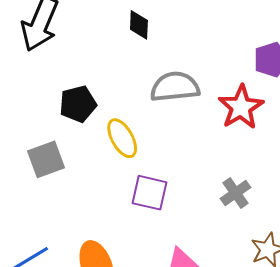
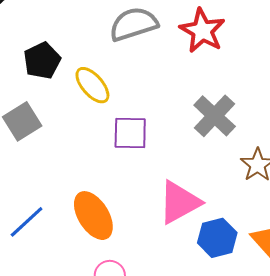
gray cross: (236, 193) -> (215, 116), size x1.4

